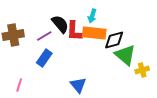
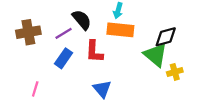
red L-shape: (74, 31) -> (94, 52), moved
black diamond: (114, 40) -> (166, 37), moved

